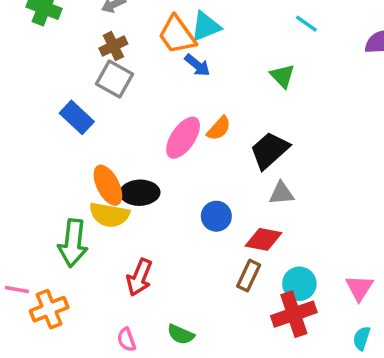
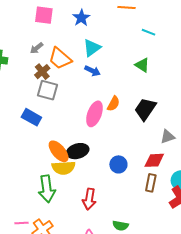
orange trapezoid: (177, 35) -> (60, 59), moved
gray triangle: (281, 193) -> (168, 137), moved
blue circle: (216, 216) -> (118, 164), moved

